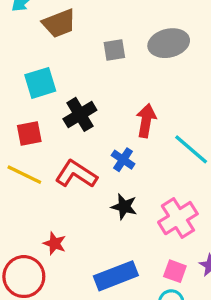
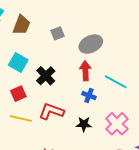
brown trapezoid: (59, 23) -> (21, 25), turned -35
gray ellipse: (169, 43) -> (91, 44), moved
cyan square: (40, 83) -> (18, 62), turned -30
blue cross: (123, 160) -> (89, 96), moved

